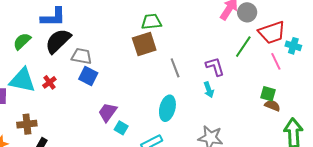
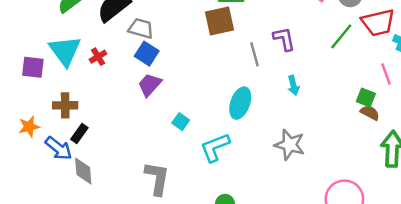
pink line: (276, 61) -> (386, 74), moved
purple L-shape: (215, 67) -> (284, 39), moved
cyan triangle: (22, 80) -> (65, 51), turned 36
purple trapezoid: (108, 112) -> (150, 85), moved

